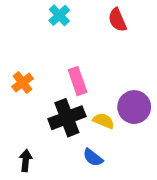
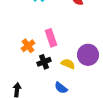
orange cross: (23, 83) -> (28, 46), moved
black cross: (67, 118) -> (44, 62), size x0.6

